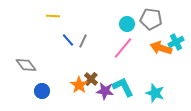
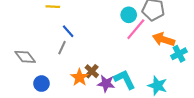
gray line: (83, 41) -> (62, 48), moved
cyan cross: (176, 42) -> (179, 54), moved
pink line: (123, 48) -> (136, 29), moved

